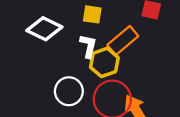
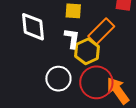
white diamond: (44, 29) -> (33, 27), turned 64

